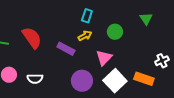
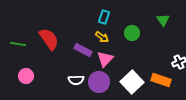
yellow arrow: (85, 36) -> (102, 37), turned 64
pink triangle: (104, 58) -> (105, 59), moved
white semicircle: (35, 79) -> (76, 80), moved

